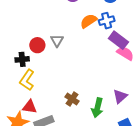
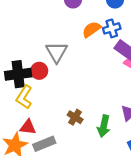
gray triangle: (57, 41) -> (57, 52), size x1.5
red circle: (37, 45) -> (39, 71), moved
black cross: (22, 59) -> (18, 74), size x1.6

